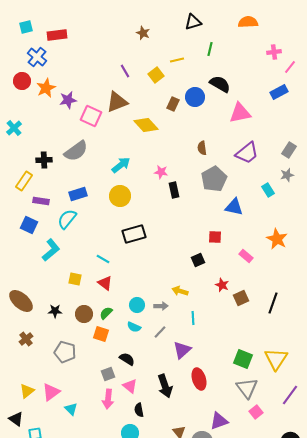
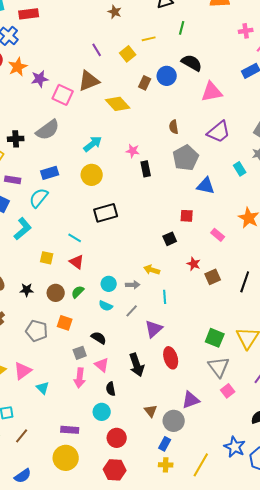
orange square: (101, 334) -> (65, 323), moved

